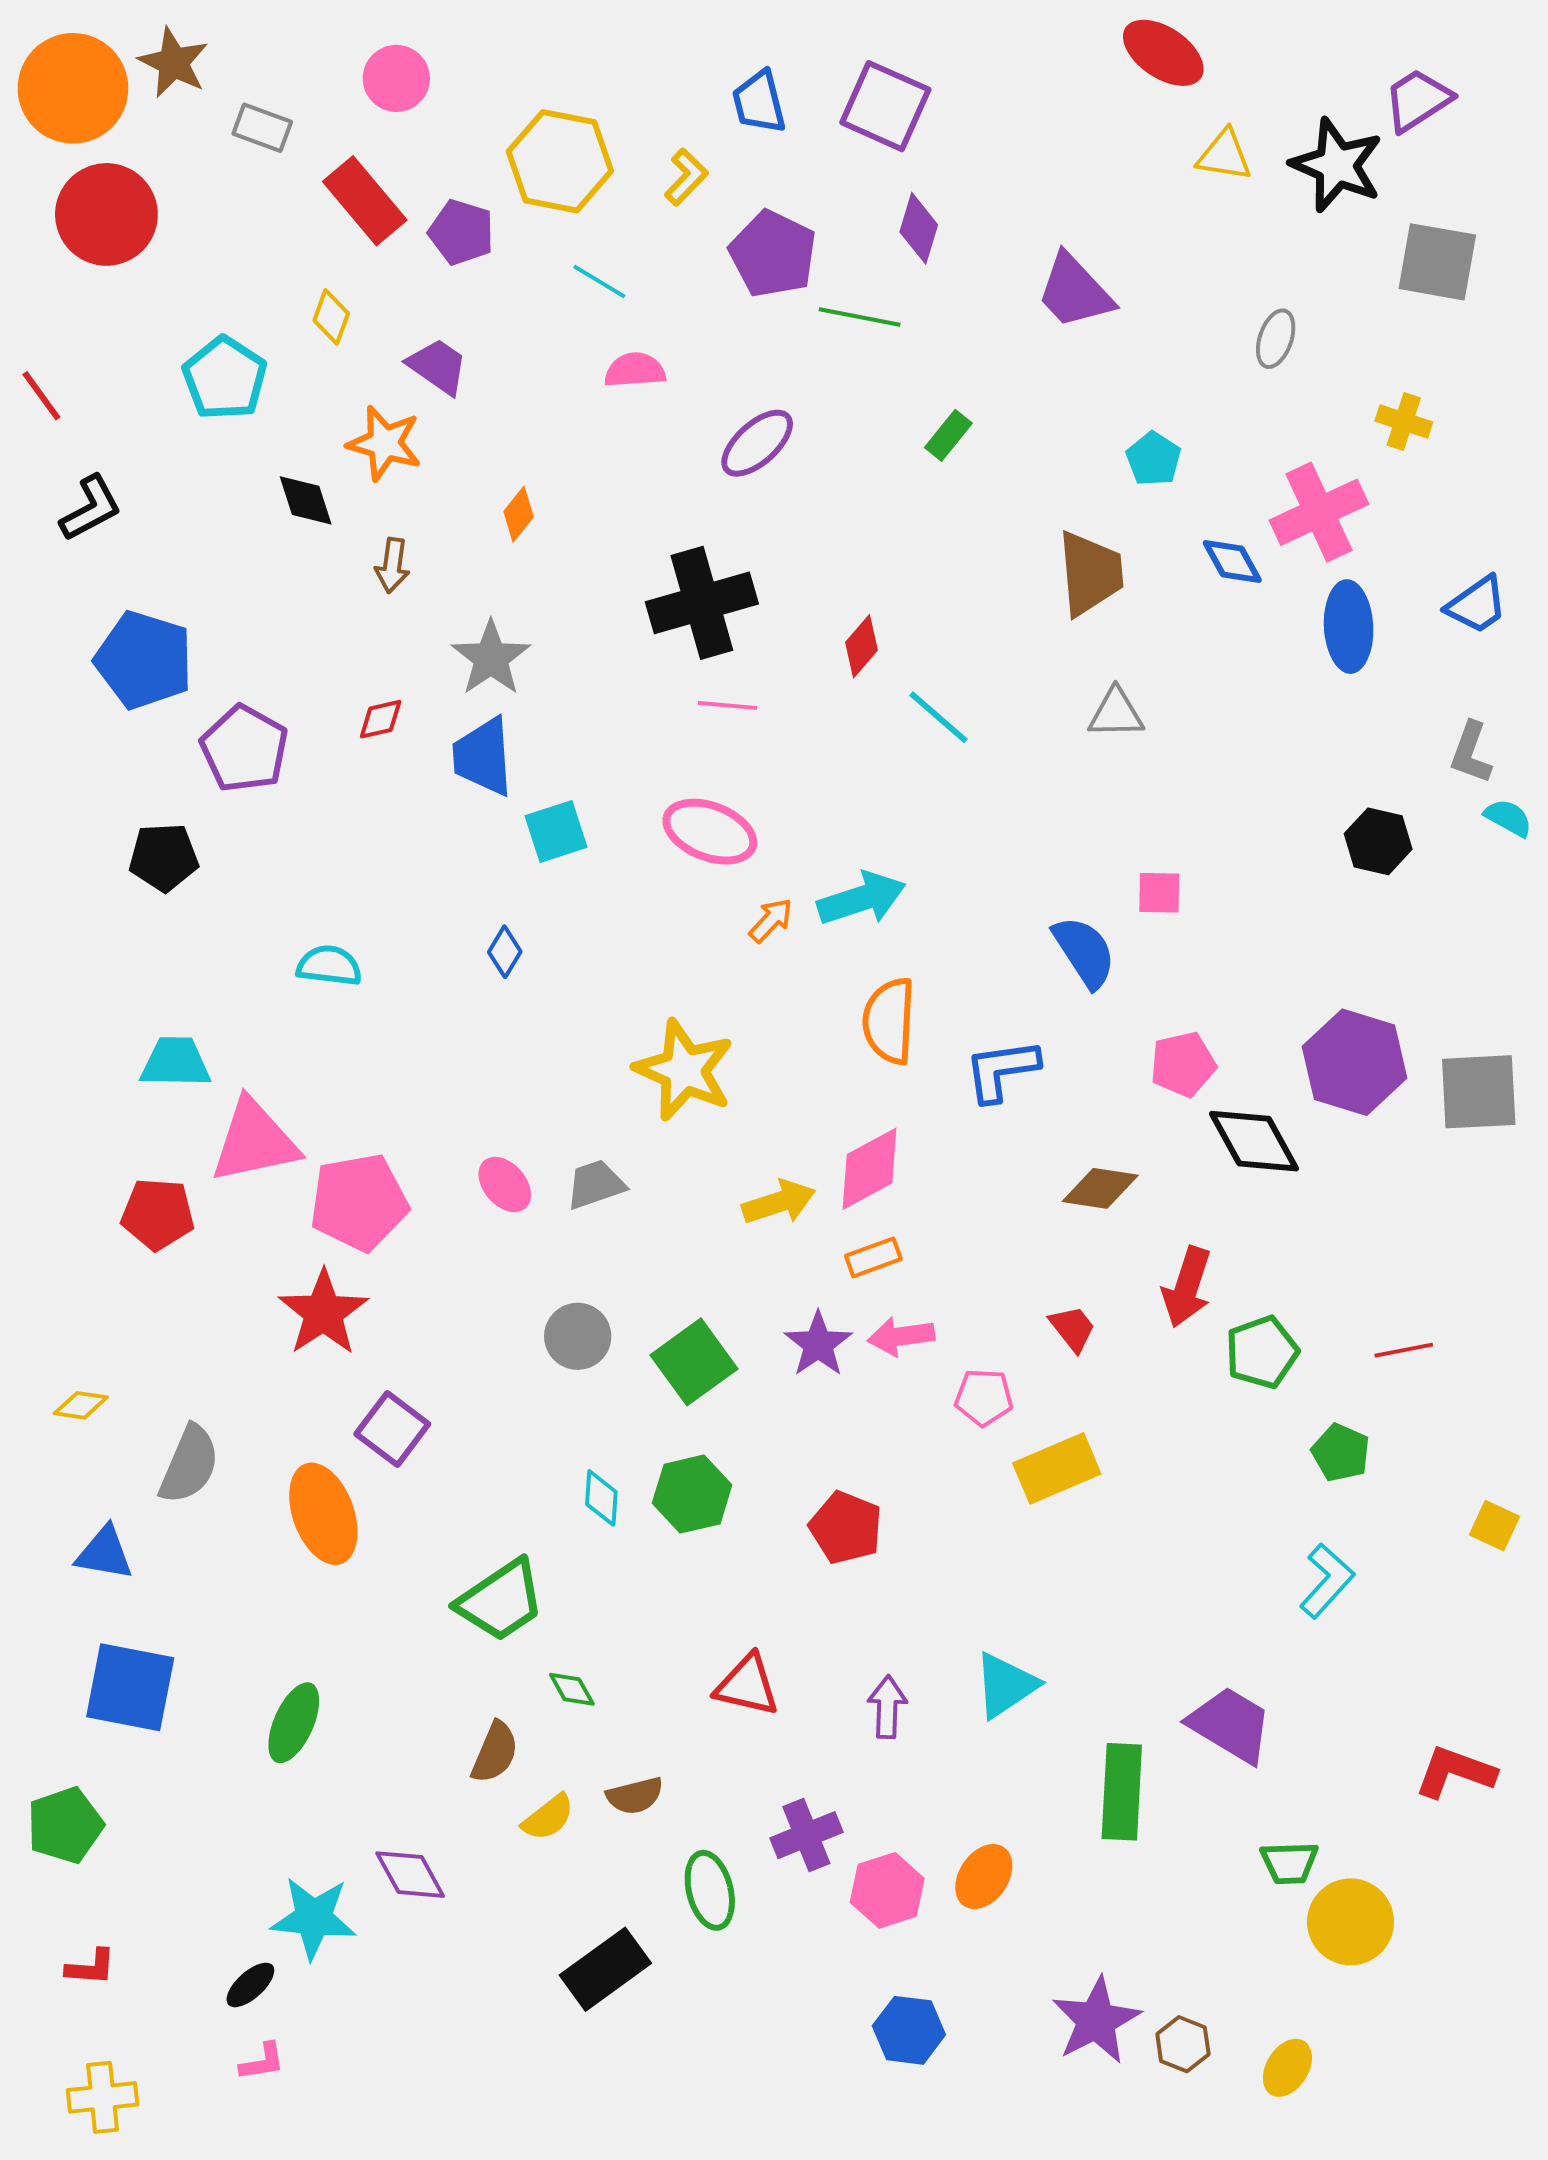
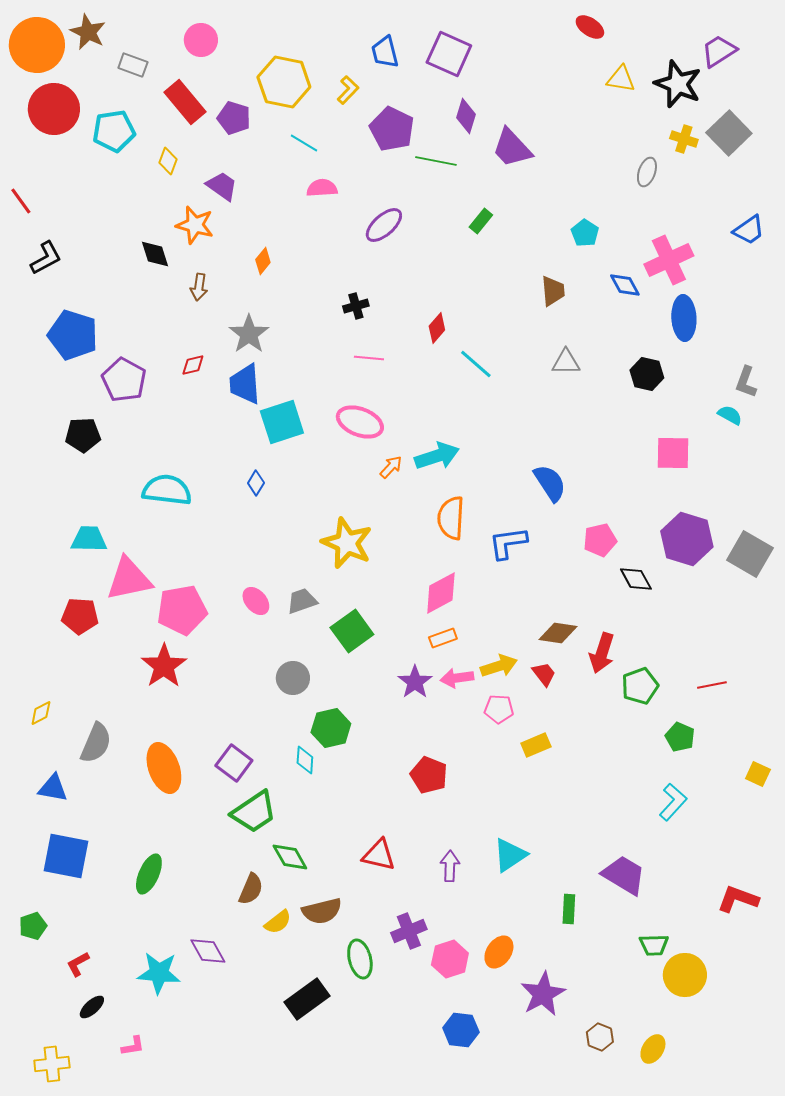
red ellipse: (1163, 53) -> (590, 27), size x0.7
gray square: (1437, 262) -> (729, 133), turned 36
purple trapezoid: (1075, 291) -> (512, 148), moved
cyan pentagon: (225, 378) -> (114, 131), moved, turned 30
yellow cross: (1404, 421) -> (684, 139), moved
brown trapezoid: (1090, 573) -> (553, 291), size x0.7
black cross: (702, 603) -> (356, 306), size x0.5
blue trapezoid: (1477, 605) -> (749, 230), moved
cyan semicircle: (1508, 818) -> (730, 415), moved
cyan square: (556, 832) -> (282, 422), size x1.4
black hexagon: (1378, 841) -> (647, 374), moved
pink square: (1159, 893) -> (673, 453), moved, size x1.5
cyan semicircle: (329, 966) -> (167, 490), size x1.5
gray square: (1479, 1092) -> (750, 554), turned 33
black diamond: (1254, 1141) -> (636, 579), size x0.7
brown diamond: (1100, 1188) -> (558, 633), moved
yellow arrow: (779, 1202) -> (499, 666), moved
green square: (694, 1362) -> (352, 631), moved
yellow diamond: (81, 1405) -> (41, 713), turned -36
purple square: (392, 1429) -> (234, 763), moved
yellow rectangle: (1057, 1468) -> (536, 745), size x0.7
green hexagon: (692, 1494) -> (331, 728), moved
green diamond: (572, 1689) -> (290, 857), size x1.5
green rectangle: (1122, 1792) -> (569, 909), size x0.6
brown semicircle: (635, 1796) -> (322, 911), size x1.4
green pentagon: (65, 1825) -> (33, 926), size x0.7
red L-shape: (91, 1967) -> (78, 964), moved, turned 148
black ellipse: (250, 1985) -> (92, 1007), moved
purple star: (1096, 2020) -> (543, 994), moved

